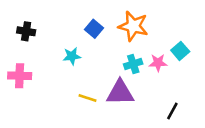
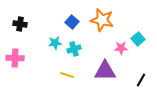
cyan cross: (133, 64) -> (74, 49), moved
purple triangle: (120, 93) -> (105, 71), moved
black line: (172, 111) -> (141, 80), moved

